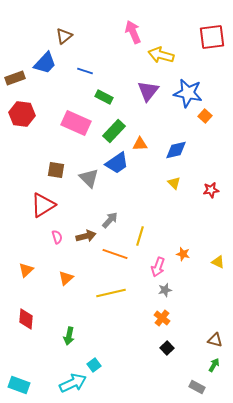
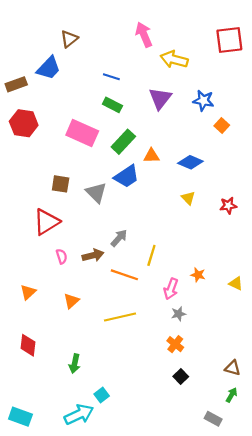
blue line: (85, 71) -> (111, 77), moved
blue star: (188, 93) -> (203, 101), size x0.7
blue diamond: (176, 150) -> (190, 162), turned 35

